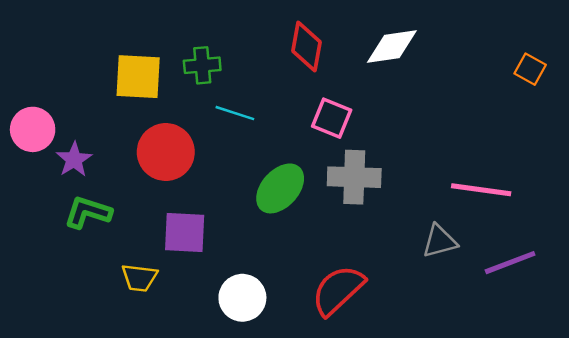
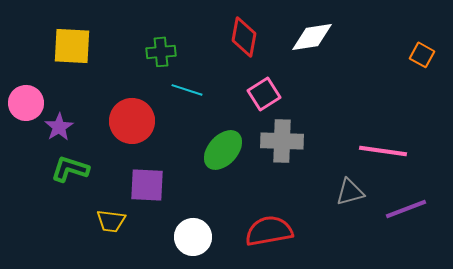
yellow square: (138, 77) -> (72, 46), moved
pink square: (332, 118) -> (264, 94), turned 36
red semicircle: (338, 290) -> (269, 231), turned 33

